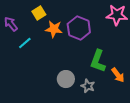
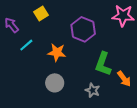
orange star: (54, 29) -> (57, 52), moved
gray circle: (66, 79) -> (55, 83), moved

